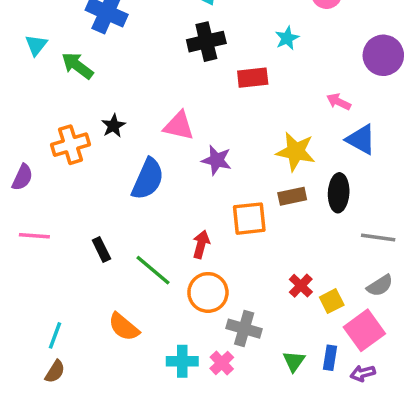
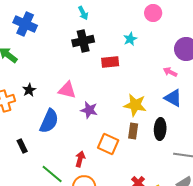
pink arrow: (339, 102) -> (170, 72), moved
brown rectangle: (292, 196) -> (133, 131), turned -70
orange square: (249, 219) -> (108, 144), turned 30
black rectangle: (101, 250) -> (22, 146), moved

